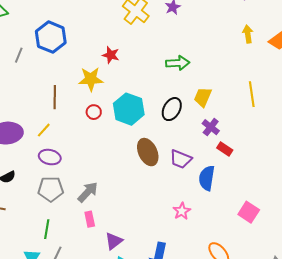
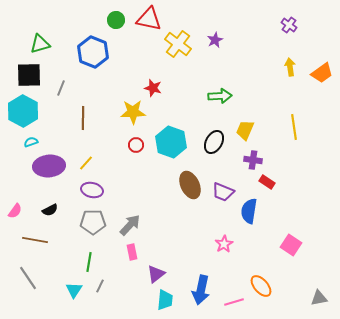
blue hexagon: (51, 37) -> (93, 52), moved
brown line: (55, 97) -> (83, 118), moved
purple cross: (211, 127) -> (253, 160), turned -30

